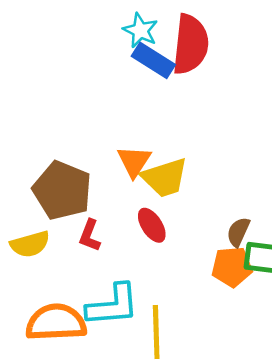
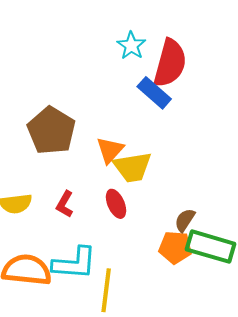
blue rectangle: (153, 60) -> (154, 93), moved
brown pentagon: (62, 190) -> (51, 131), moved

